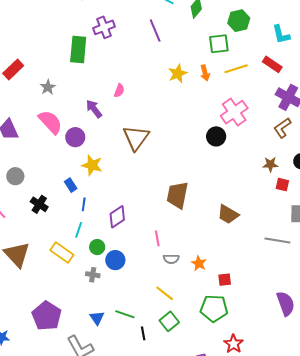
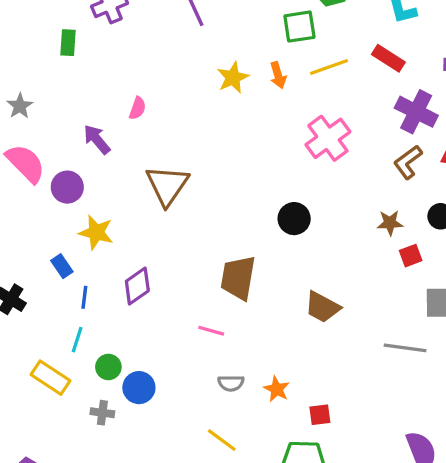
green rectangle: (78, 50) -> (68, 43), size x0.6
black circle: (216, 136) -> (294, 219), moved
red square: (282, 185) -> (411, 256), turned -32
purple diamond: (117, 217) -> (137, 286), moved
pink line: (157, 238) -> (211, 331), moved, turned -63

